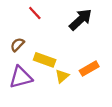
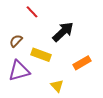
black arrow: (80, 20) -> (63, 32), moved
yellow triangle: (62, 76) -> (57, 86), moved, turned -32

